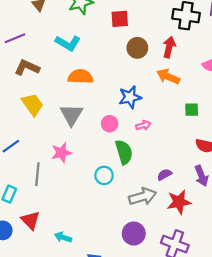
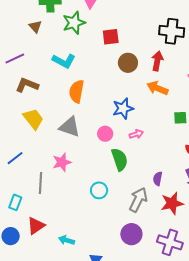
orange semicircle: (80, 77) -> (77, 91), turned -80
gray triangle: (71, 115) -> (70, 127), turned -40
cyan circle: (104, 175) -> (99, 190), moved
purple semicircle: (164, 175) -> (158, 179), turned -48
gray arrow: (143, 197) -> (138, 200), turned -45
red triangle: (30, 220) -> (36, 226), turned 42

